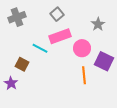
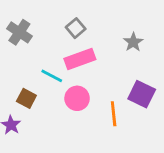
gray cross: (17, 17) -> (19, 32), turned -36
pink circle: (82, 48) -> (77, 98), moved

